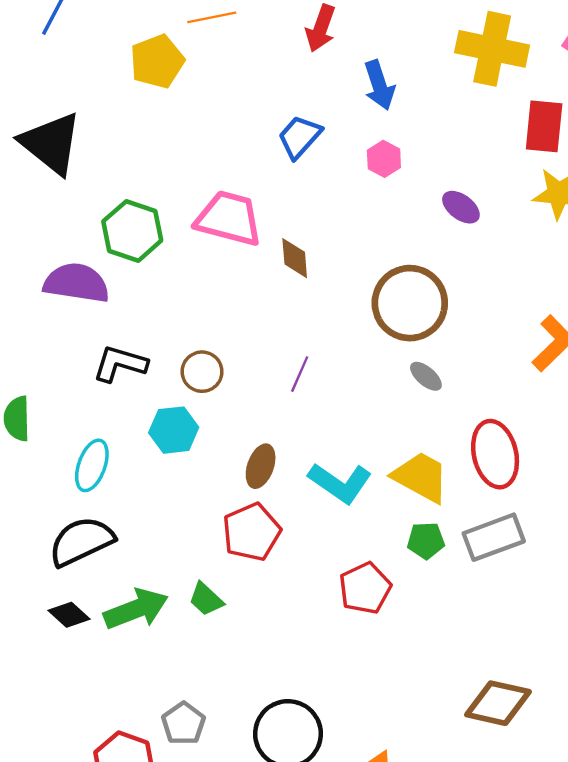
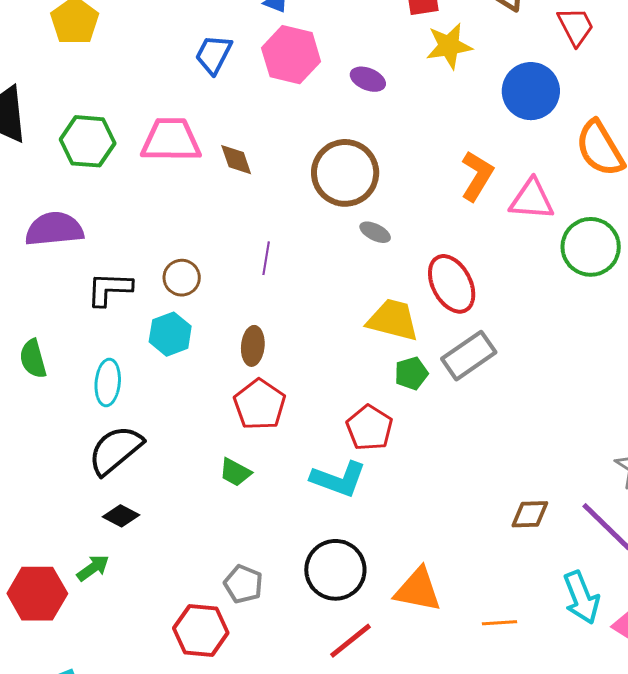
pink hexagon: (384, 159) -> (291, 55), size x1.8
green hexagon: (132, 231) -> (88, 141), moved
cyan L-shape: (340, 483) -> (338, 479), moved
green arrow: (136, 609) -> (93, 568), moved, size x0.6
brown diamond: (498, 703) -> (530, 514), moved, size x0.7

